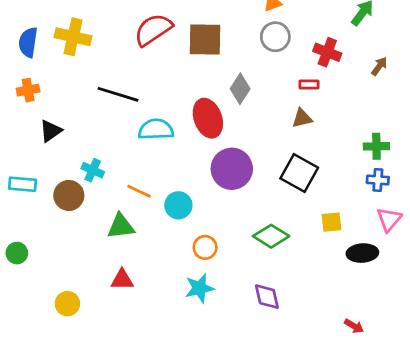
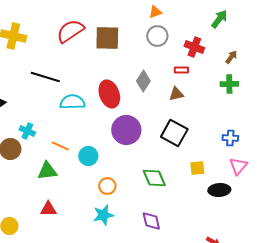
gray diamond: (240, 89) -> (143, 81), moved
green cross: (376, 146) -> (229, 84), moved
green diamond: (271, 236) -> (154, 178), turned 35

